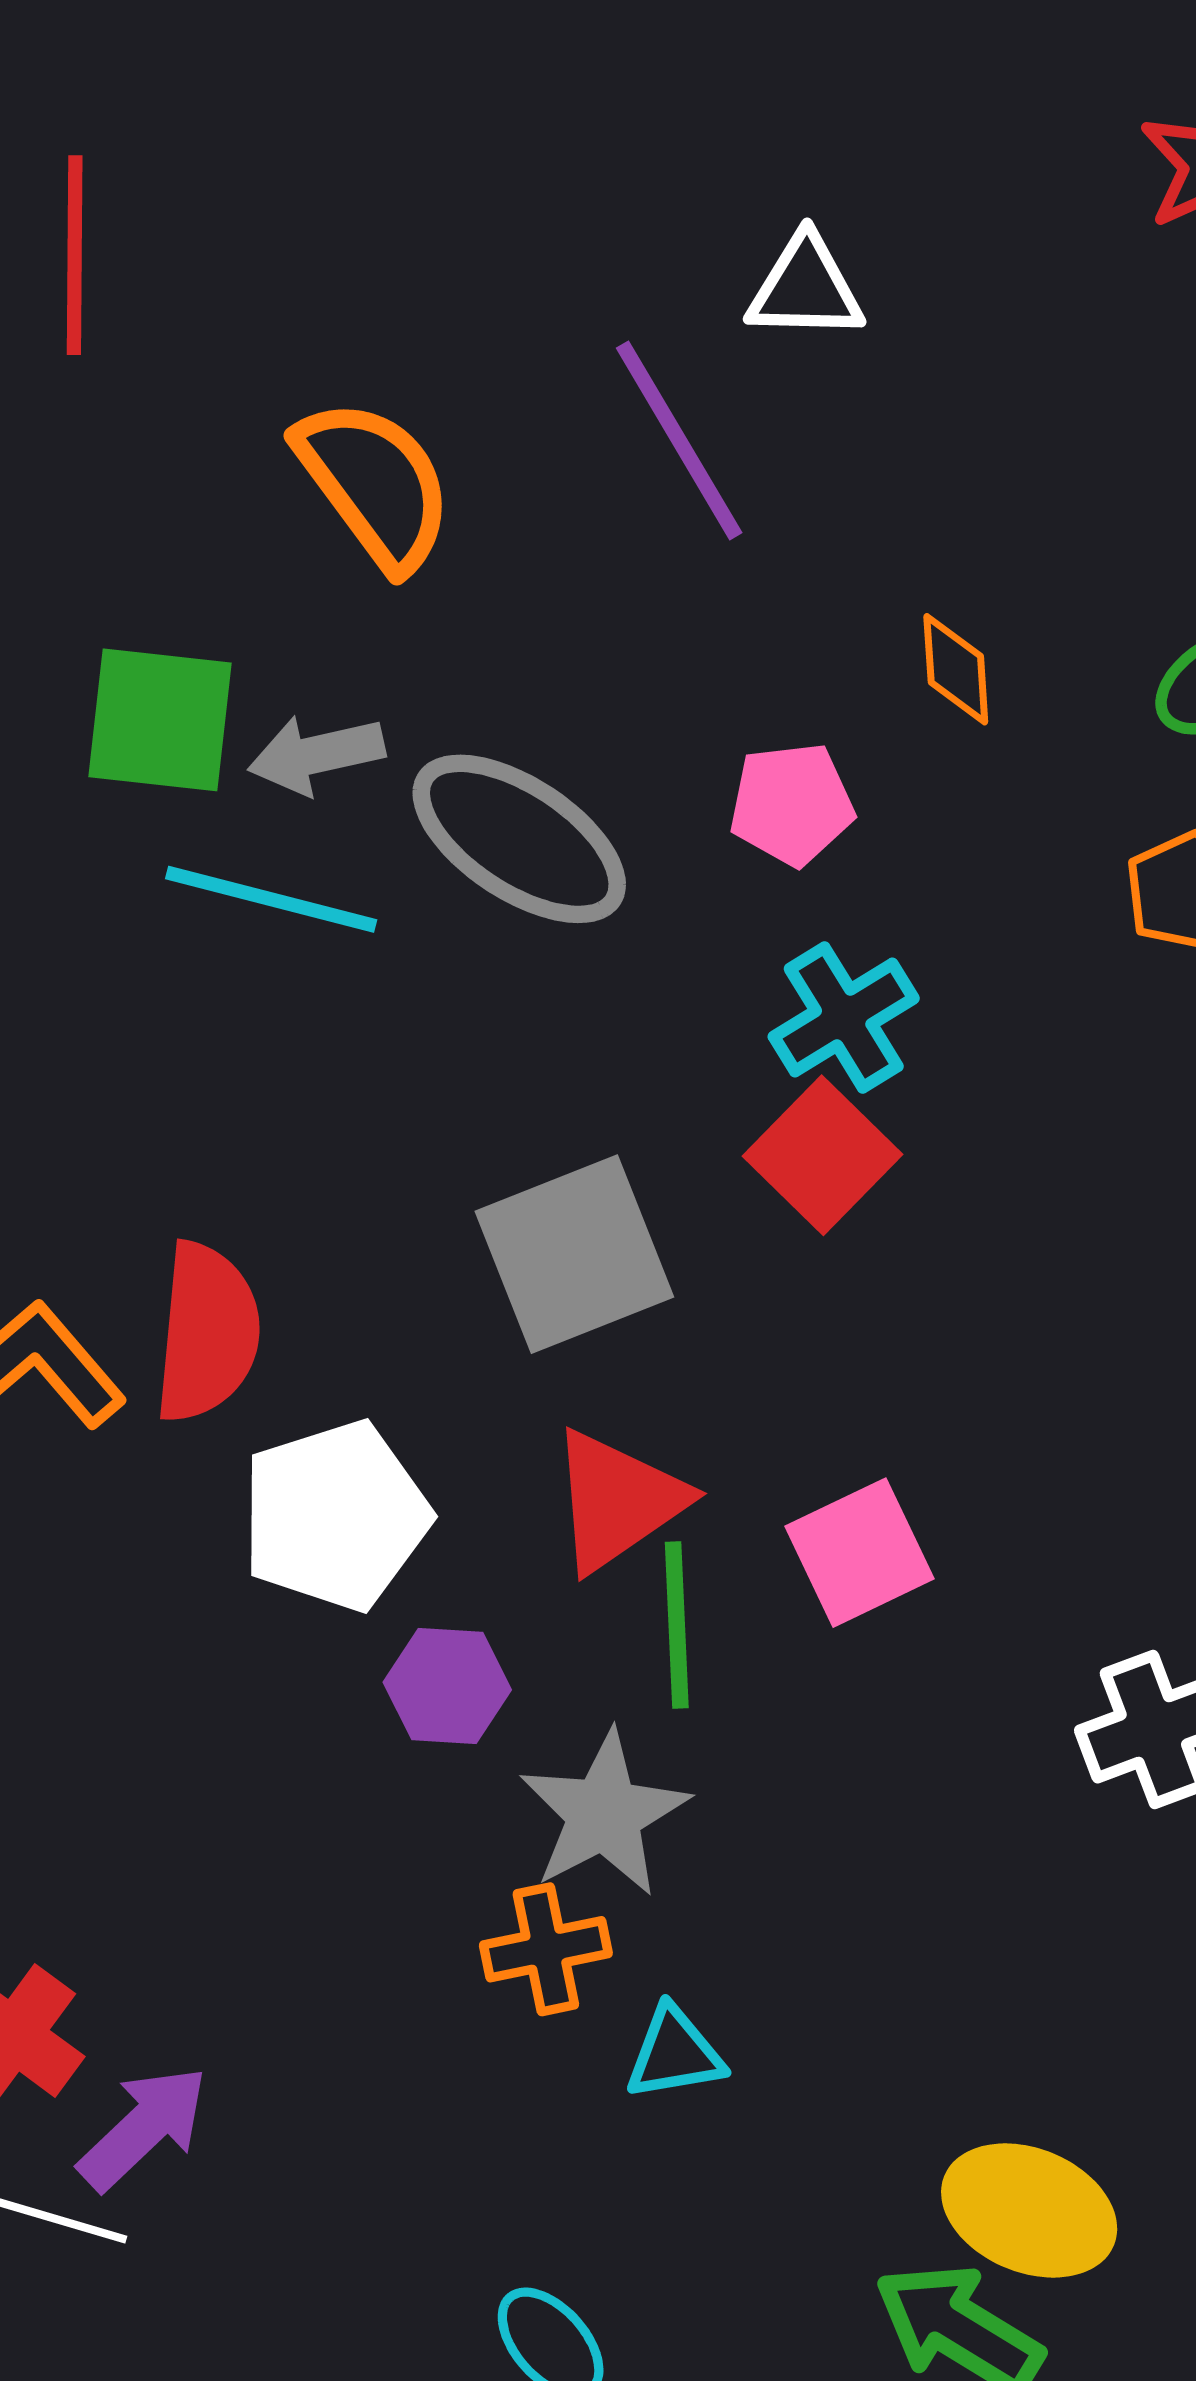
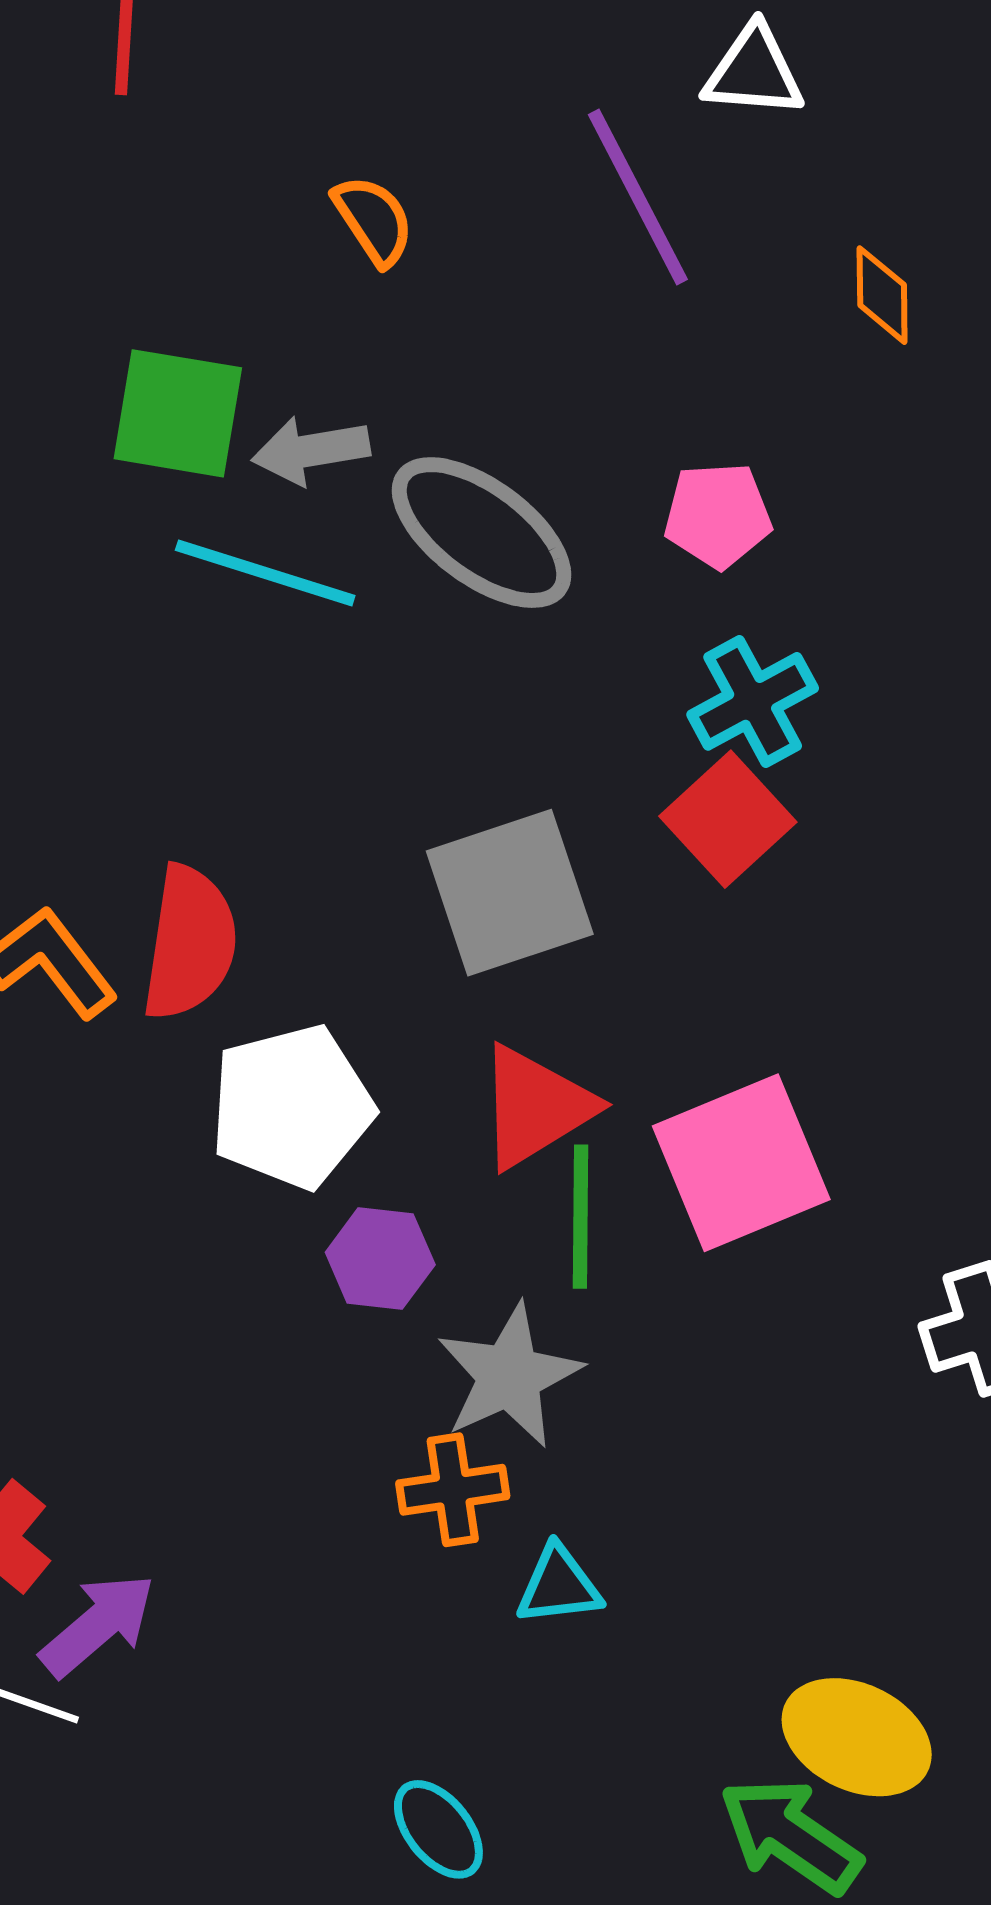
orange semicircle: (375, 484) -> (374, 220), size x0.6
orange diamond: (956, 669) -> (882, 295), moved
pink square: (859, 1553) -> (741, 1163), size x1.4

